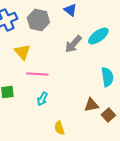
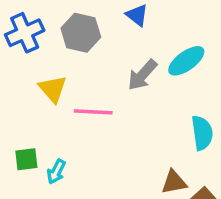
pink line: (37, 74) -> (93, 112), moved
cyan arrow: (42, 99) -> (56, 172), moved

